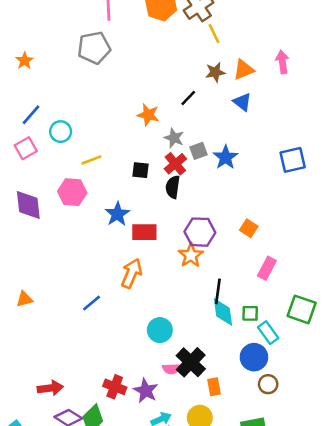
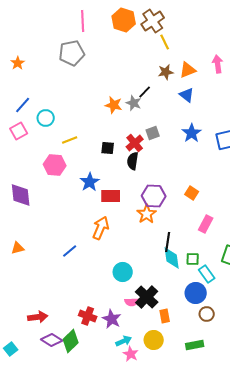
gray star: (174, 138) -> (134, 103), moved
blue star: (226, 157) -> (192, 133), moved
purple diamond: (28, 205) -> (21, 195), moved

